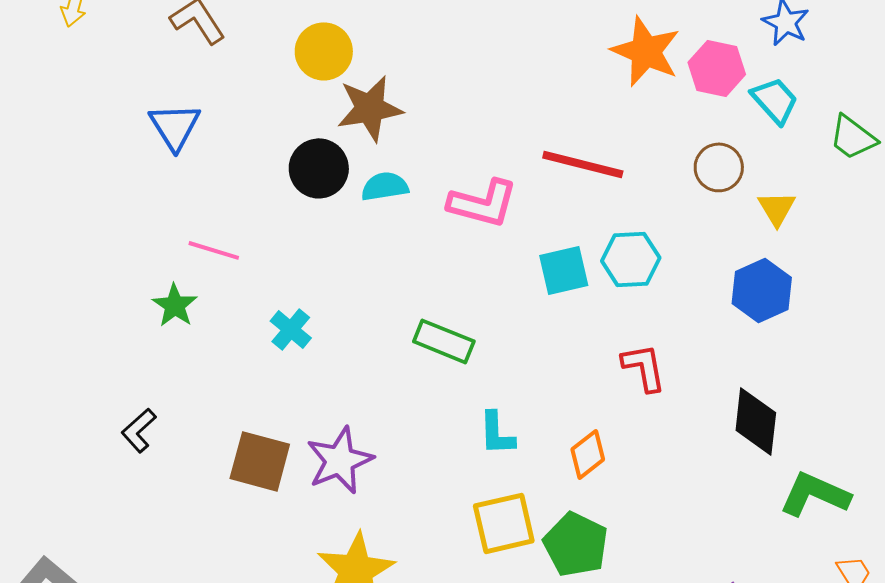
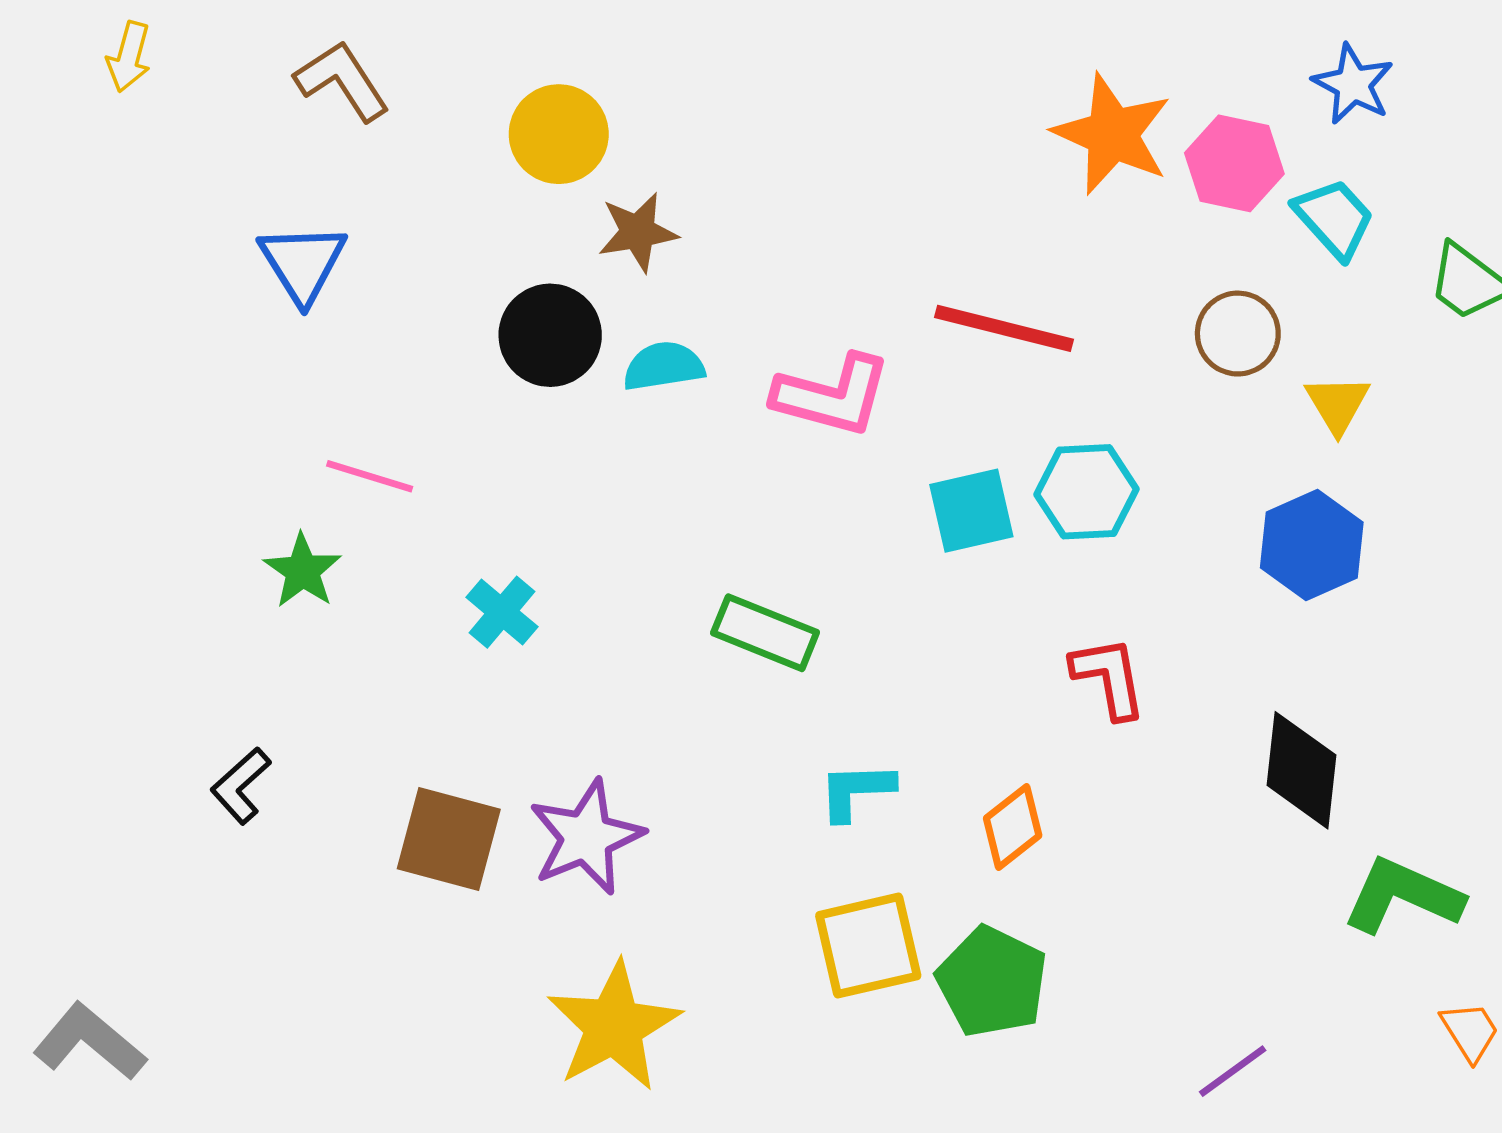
brown star: (370, 108) -> (638, 232), size x0.7
cyan L-shape: (497, 433) -> (856, 791), turned 90

